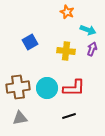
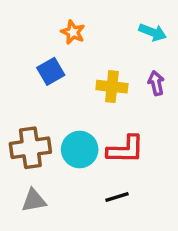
orange star: (67, 12) -> (73, 32), moved
cyan arrow: (88, 30) -> (153, 32), moved
purple arrow: (92, 49) -> (156, 83), turned -32

